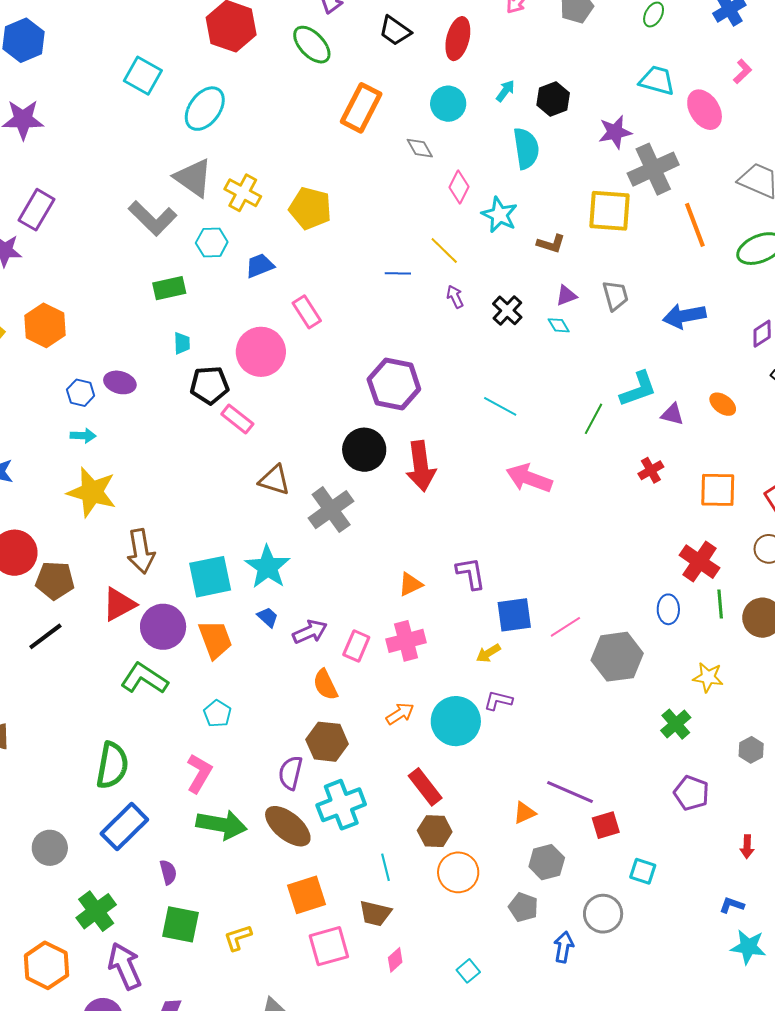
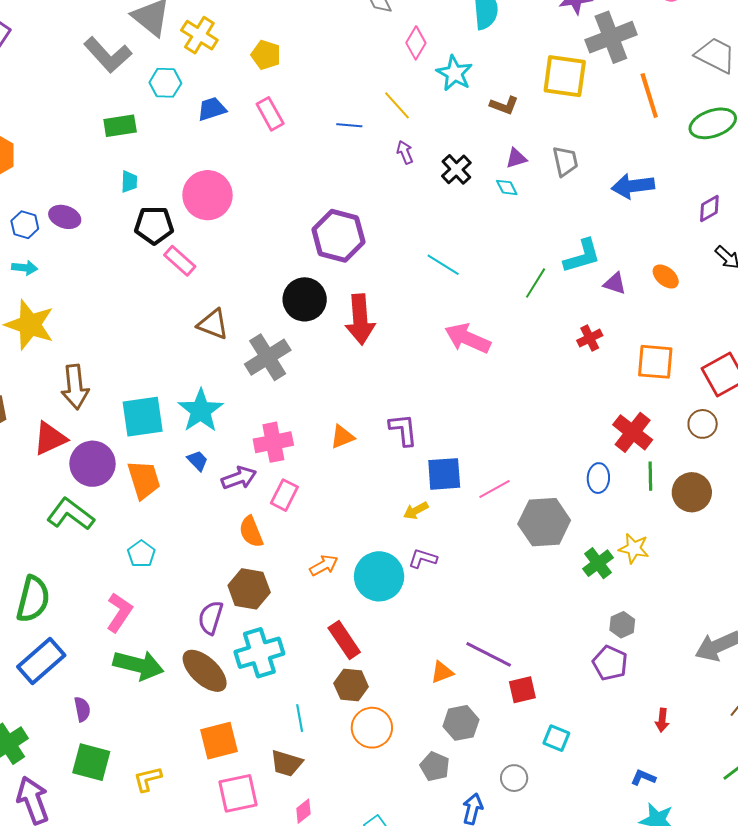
yellow pentagon: (310, 208) -> (266, 55), size x0.7
pink rectangle: (307, 312) -> (270, 114), moved
pink cross: (406, 641) -> (273, 442), moved
green cross: (676, 724) -> (598, 563), moved
gray hexagon: (751, 750) -> (622, 625), moved
gray circle: (603, 914) -> (514, 778), size x0.7

